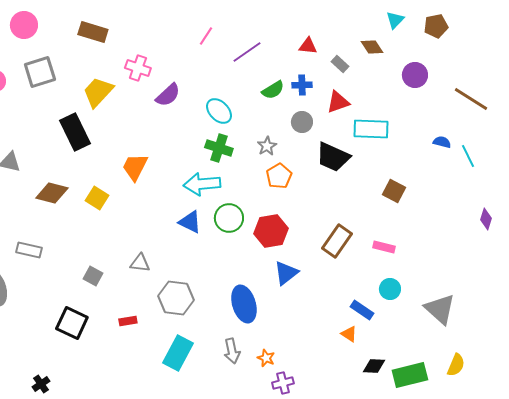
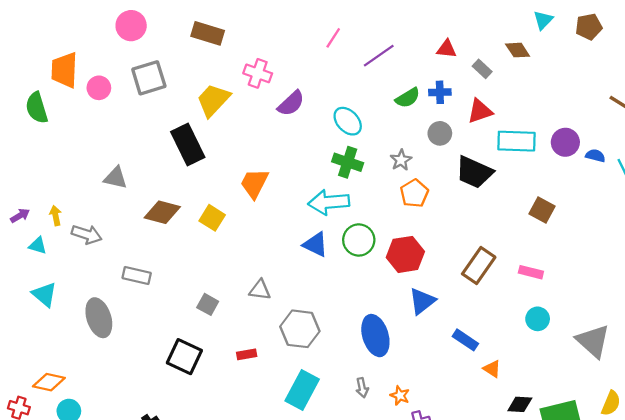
purple circle: (415, 75) -> (565, 142), moved
blue rectangle: (362, 310) -> (465, 340), moved
gray arrow: (232, 351) -> (362, 388), size x0.7

